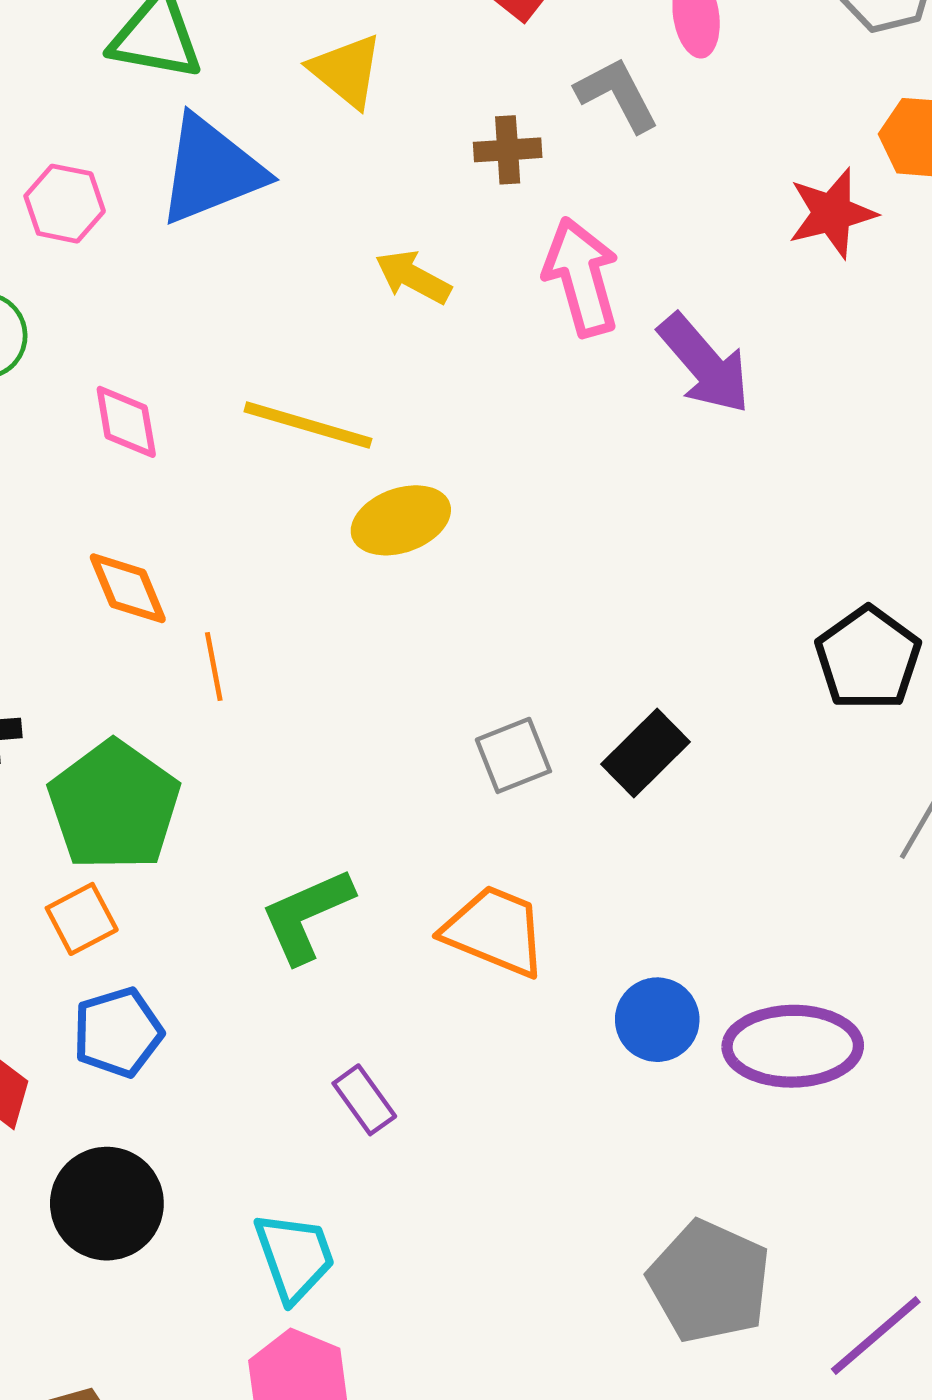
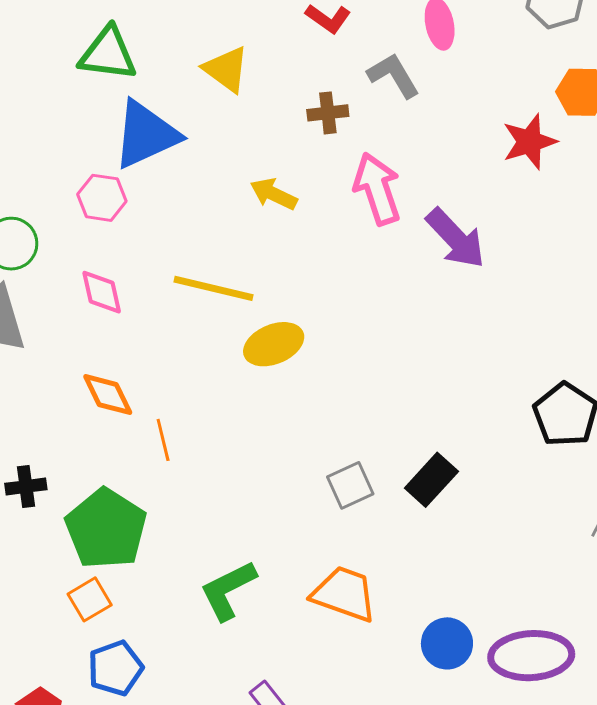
pink hexagon: (65, 204) -> (102, 198), moved

